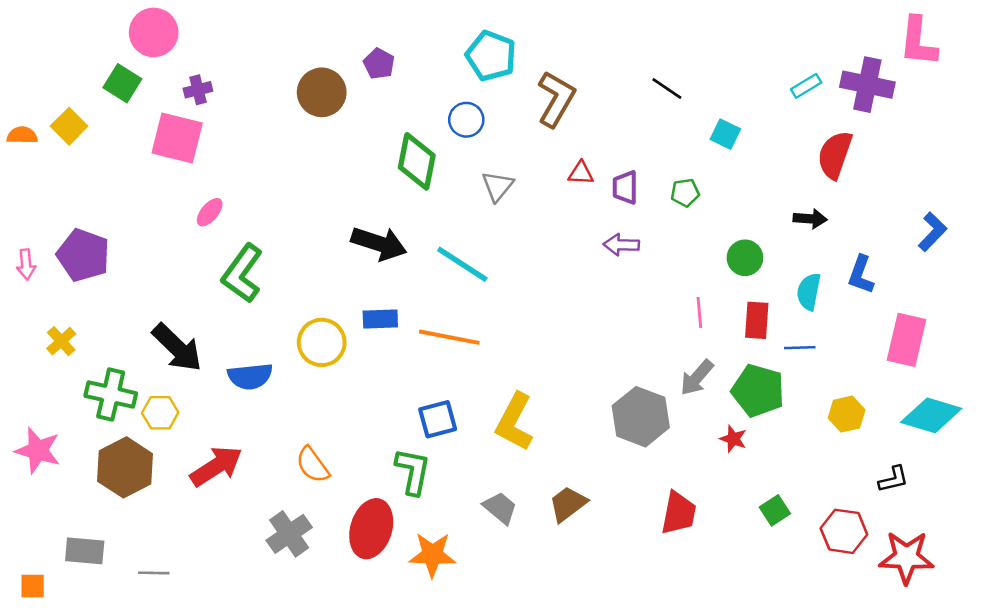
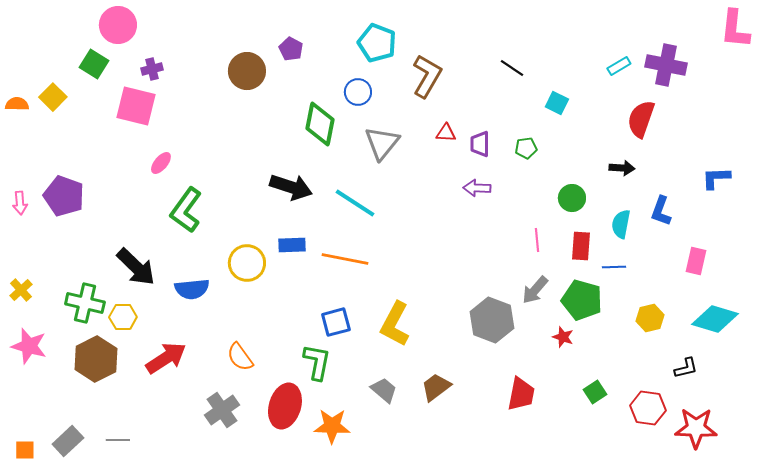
pink L-shape: (918, 42) -> (735, 29), moved
gray triangle: (498, 186) -> (382, 143), size x1.4
blue L-shape: (933, 232) -> (716, 178), turned -136
pink rectangle: (906, 340) -> (696, 261), size x0.7
yellow cross: (61, 341) -> (21, 290), moved
gray rectangle: (85, 551) -> (68, 441), moved, turned -48

